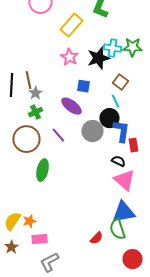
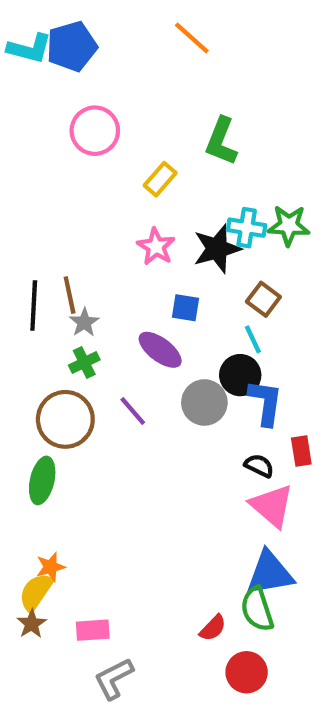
yellow rectangle: (71, 25) -> (160, 179), size x0.7
red rectangle: (133, 145) -> (301, 451), moved
green ellipse: (42, 170) -> (42, 480), moved
orange star: (29, 221) -> (51, 567), moved
brown star: (11, 247) -> (32, 624), moved
red circle: (132, 259) -> (247, 672), moved

